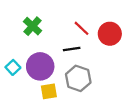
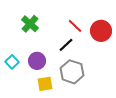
black line: (72, 49) -> (66, 45), turned -35
purple circle: (40, 66) -> (37, 61), size x0.7

